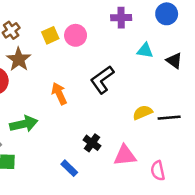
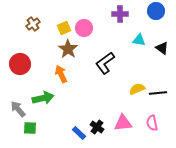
brown star: (19, 59) -> (68, 49), moved
orange arrow: (59, 94) -> (61, 74), moved
black cross: (92, 143) -> (97, 127), moved
pink semicircle: (158, 171) -> (152, 123), moved

